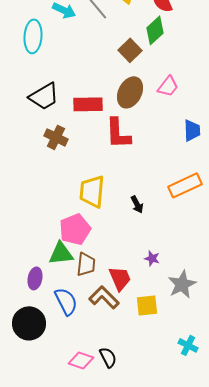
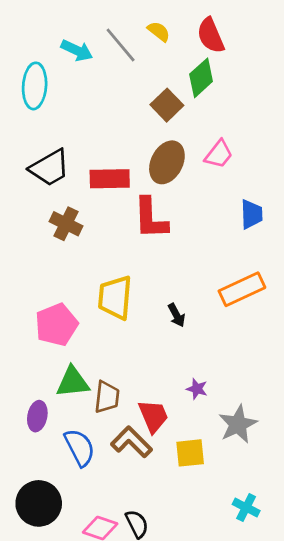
pink pentagon: (75, 229) -> (56, 325), moved
black circle: (29, 323) -> (39, 503), moved

